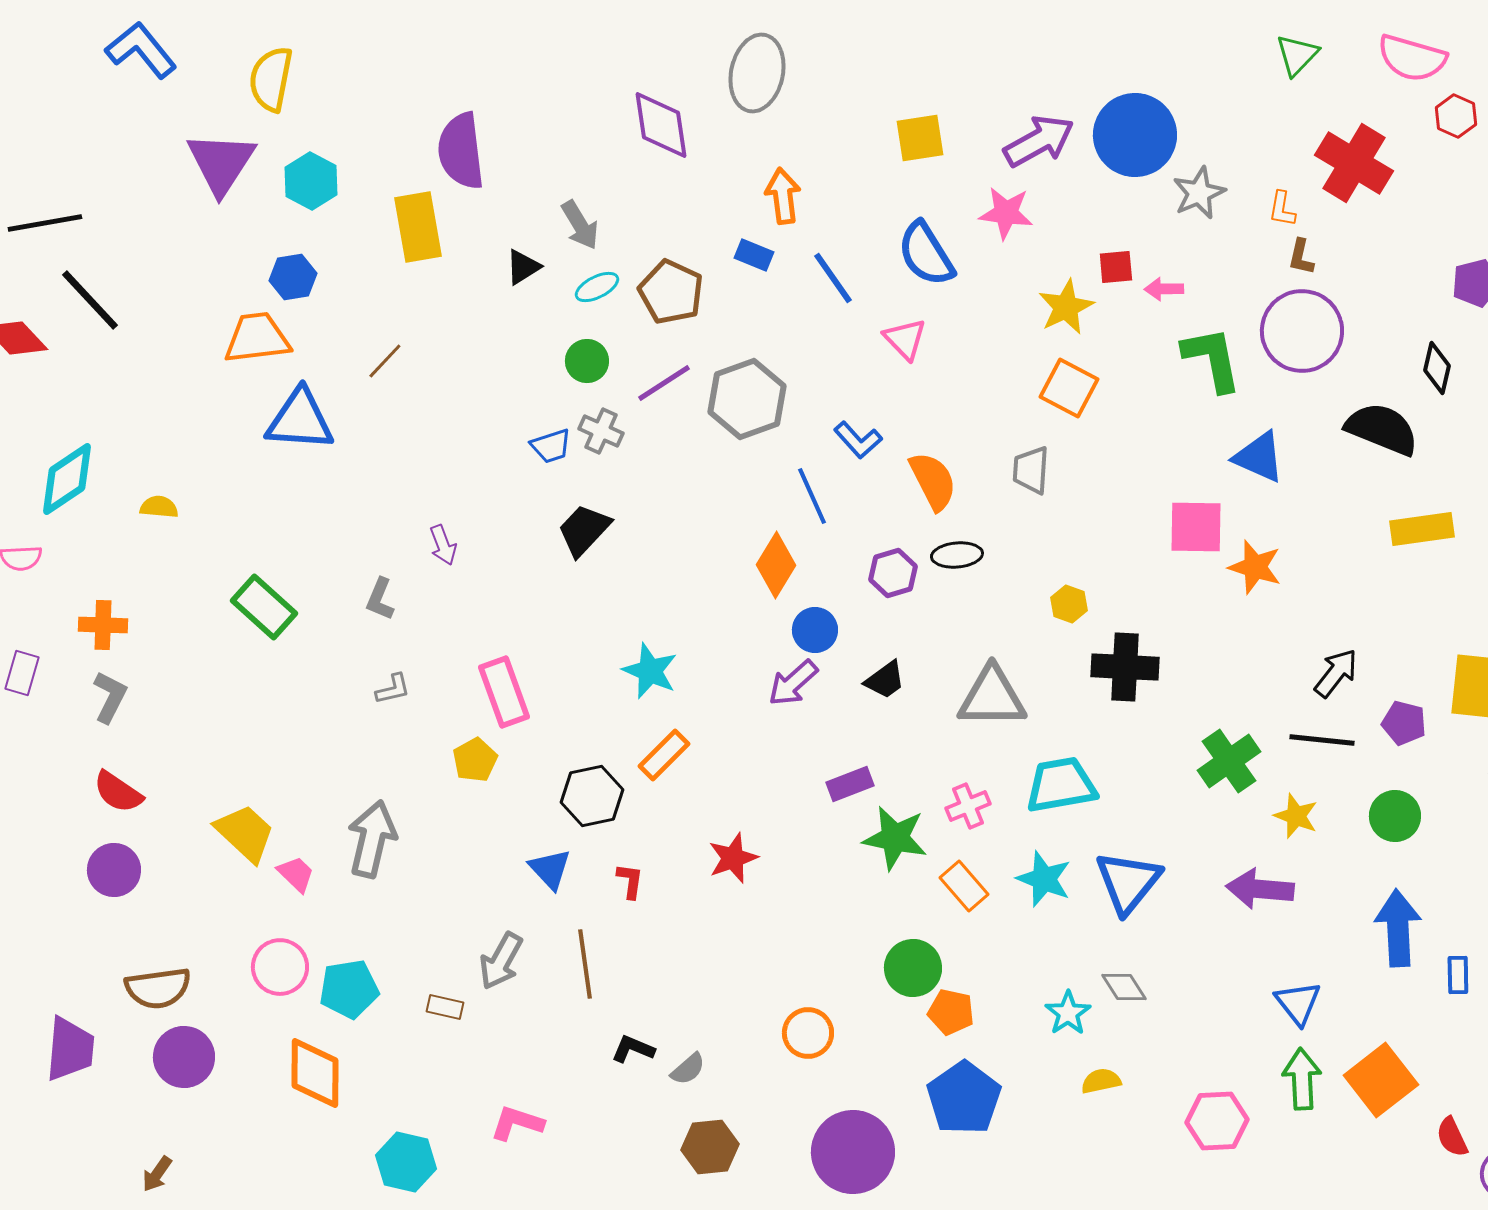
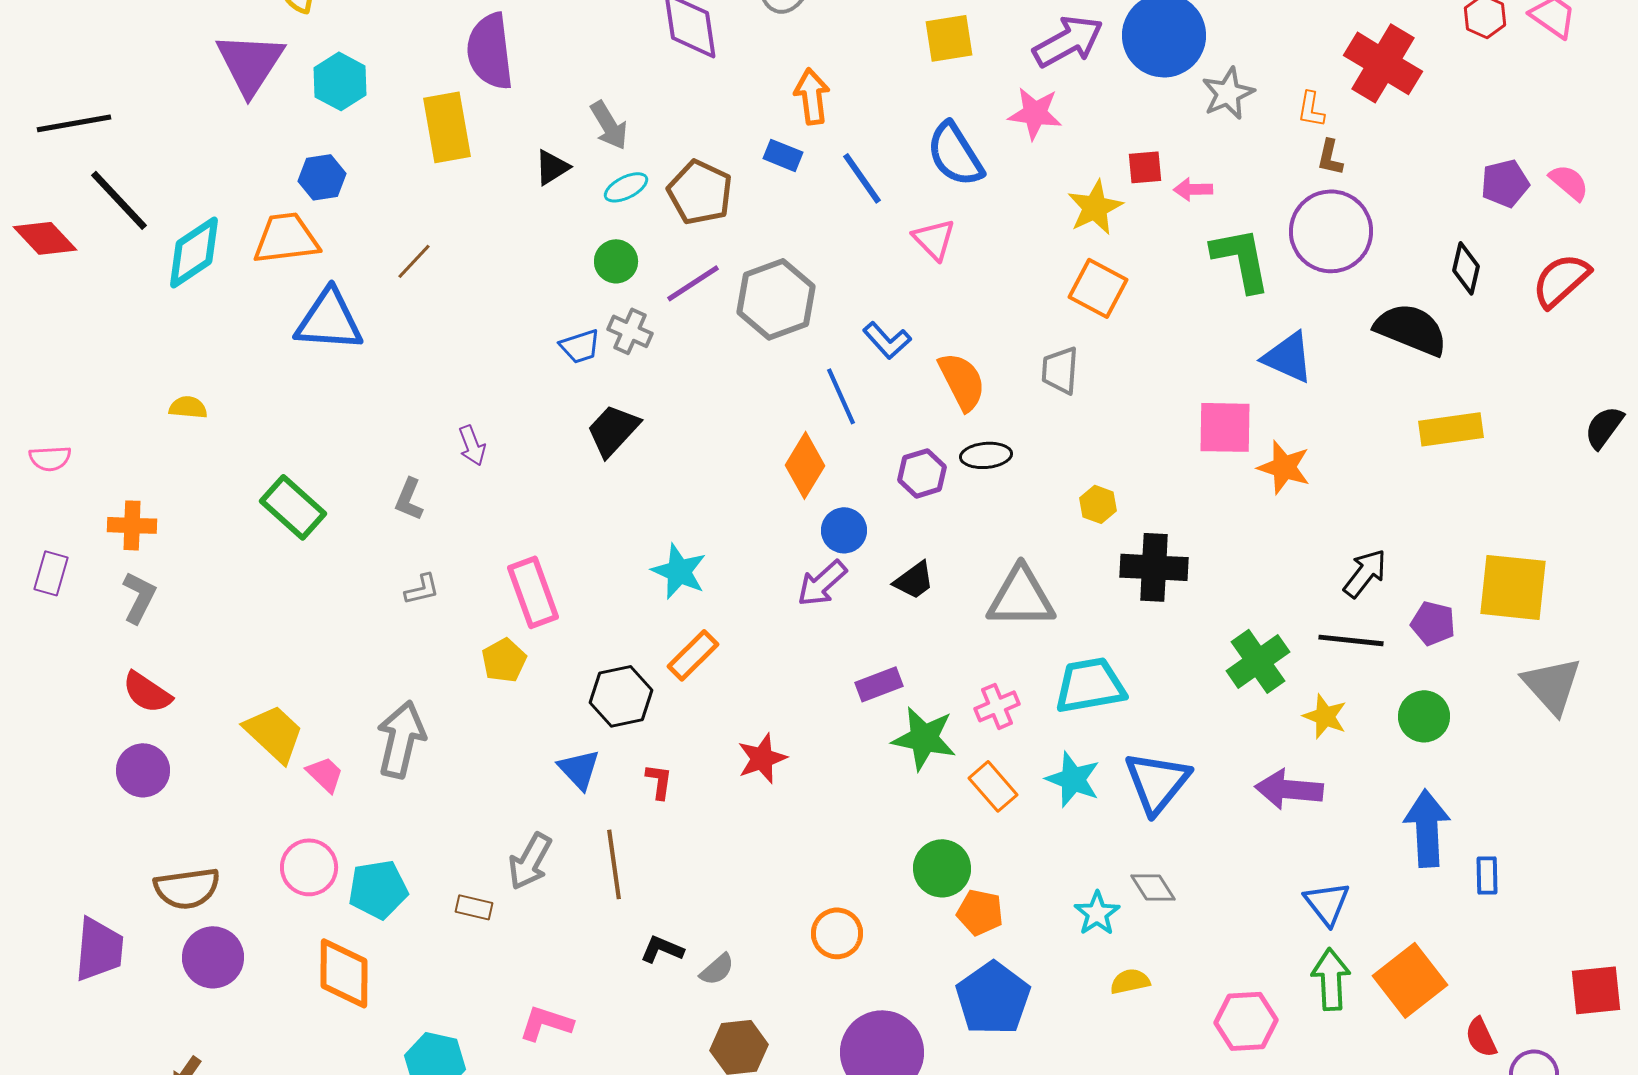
cyan diamond: (67, 479) -> (194, 252), moved

